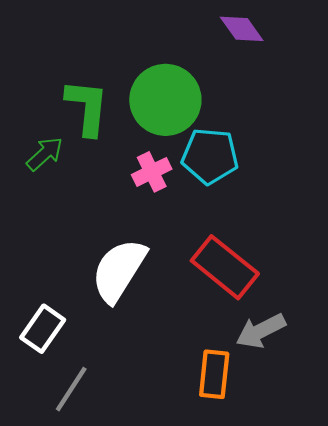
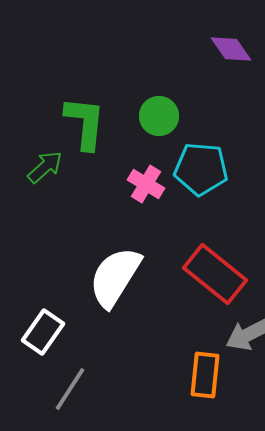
green circle: (165, 100) -> (159, 116), size x0.6
pink cross: (152, 172) -> (146, 184), turned -33

